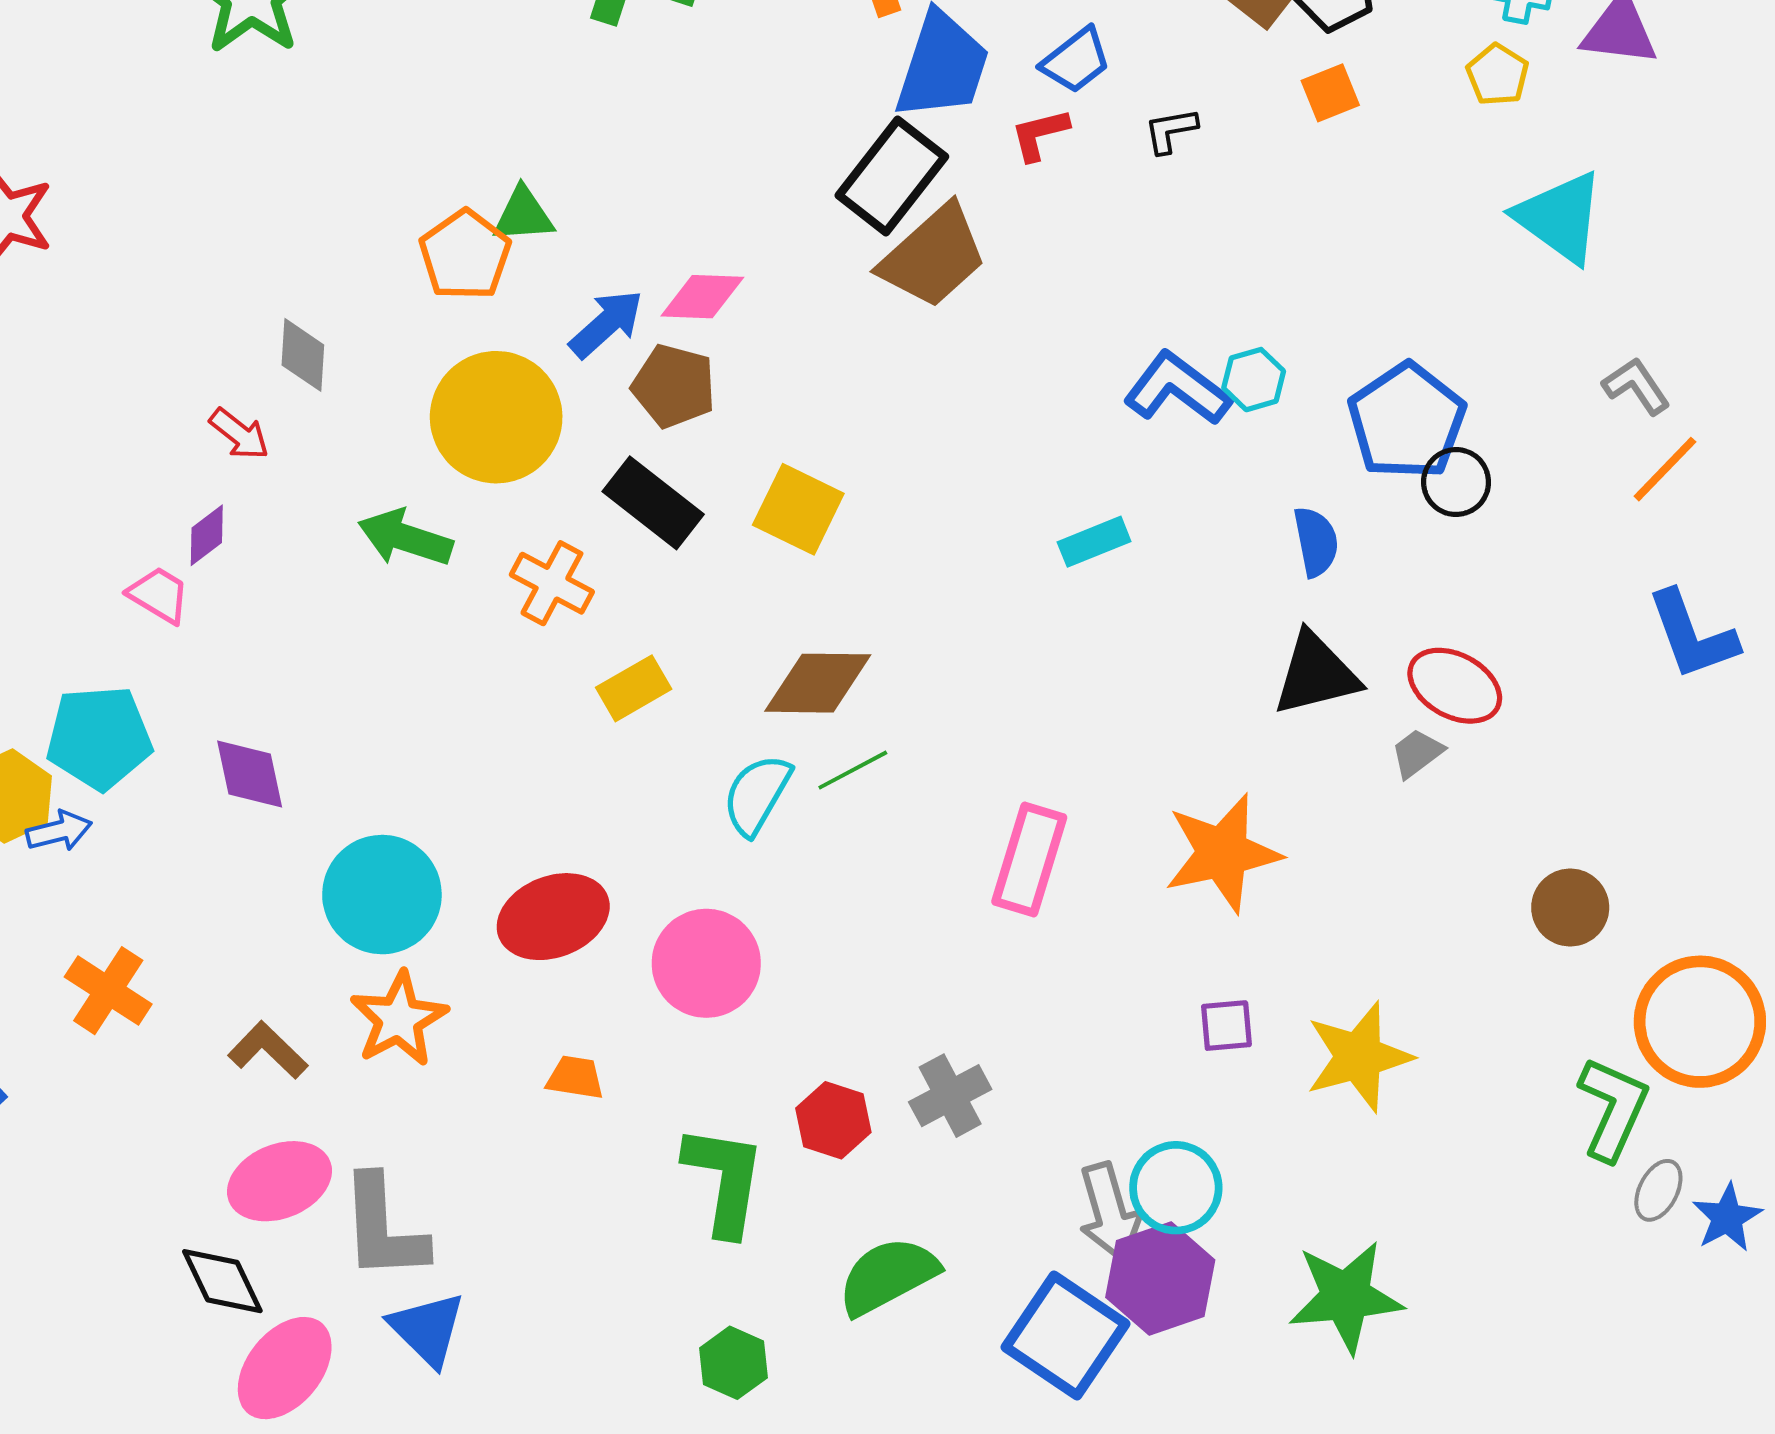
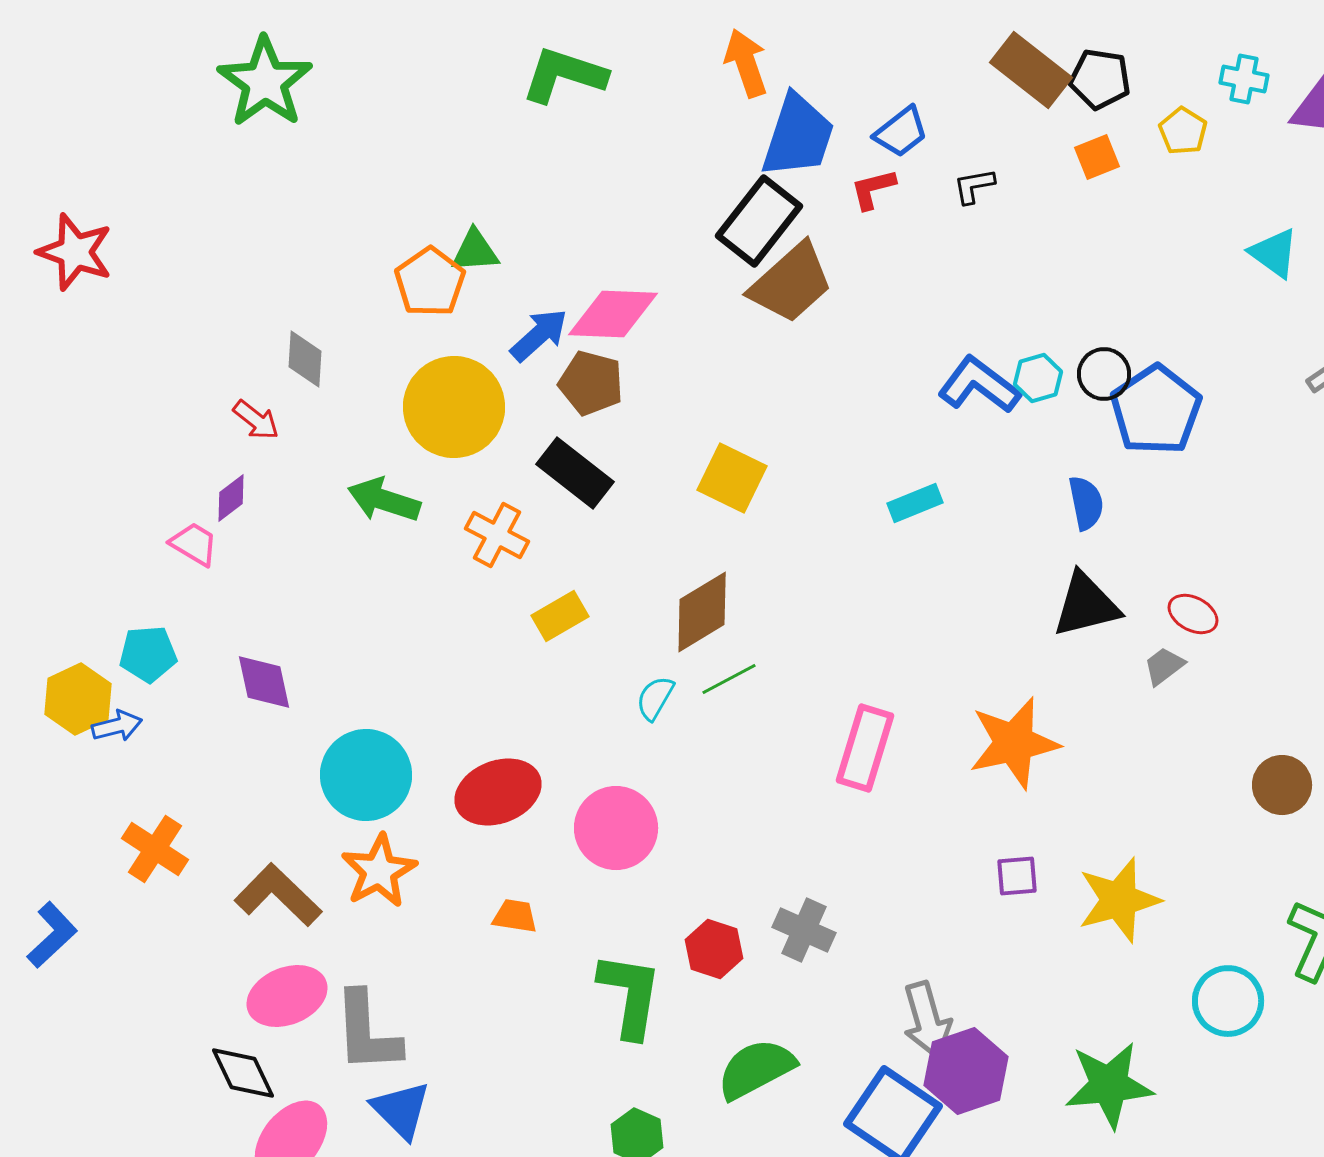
yellow pentagon: (1498, 75) -> (1183, 131), moved
cyan triangle: (1560, 217) -> (1274, 253), size x0.7
pink diamond: (702, 297) -> (613, 314), size x1.4
black circle: (1456, 482) -> (1104, 374), moved
yellow square: (798, 509) -> (732, 478), moved
brown diamond: (818, 683) -> (702, 612), turned -32
red ellipse: (1455, 686) -> (1193, 614), size x0.7
cyan pentagon: (99, 738) -> (148, 654), size x0.7
cyan semicircle: (757, 795) -> (655, 698), size x0.7
brown L-shape: (268, 1050) -> (278, 895), size x1.4
gray cross: (950, 1096) -> (804, 930), turned -38
cyan circle: (1176, 1188) -> (1228, 1001), moved

